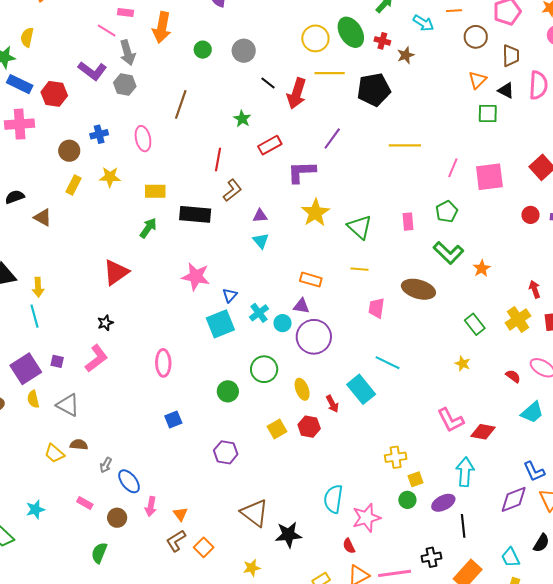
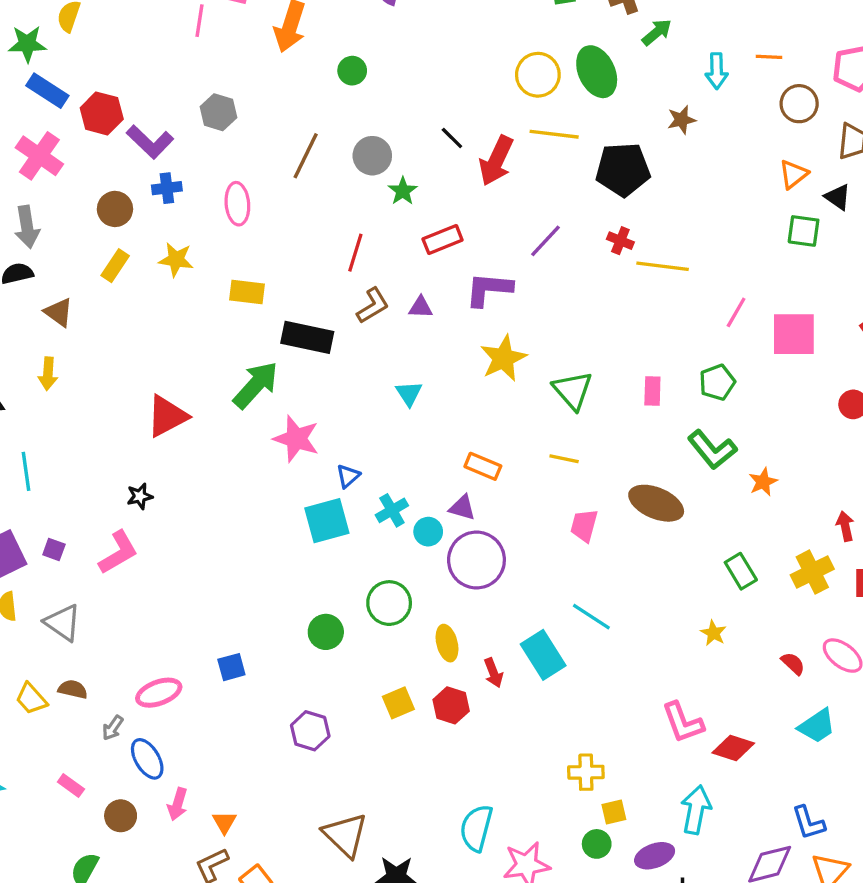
cyan arrow: (423, 23) -> (717, 71), turned 50
pink line: (107, 30) -> (199, 21), turned 60
red cross: (382, 41) -> (620, 241), moved
gray circle: (244, 51) -> (372, 156), moved
gray arrow: (127, 53) -> (27, 227), moved
purple L-shape: (92, 71) -> (150, 142), moved
pink cross: (20, 124) -> (39, 156), turned 32
purple triangle: (260, 216) -> (421, 307), moved
green arrow: (148, 228) -> (256, 385), moved, size x1.5
yellow arrow: (38, 287) -> (48, 374), moved
pink ellipse: (163, 363) -> (159, 693), moved, turned 64

